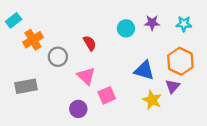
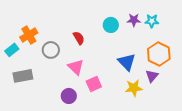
cyan rectangle: (14, 20) -> (12, 50), moved
cyan star: (184, 24) -> (152, 21), moved
blue triangle: (144, 70) -> (127, 62), turned 30
yellow star: (152, 100) -> (134, 88), turned -30

